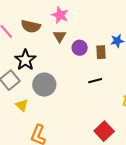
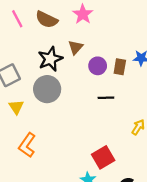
brown triangle: (60, 36) -> (76, 47), moved
purple circle: (80, 48) -> (98, 66), moved
black star: (25, 60) -> (50, 59), moved

